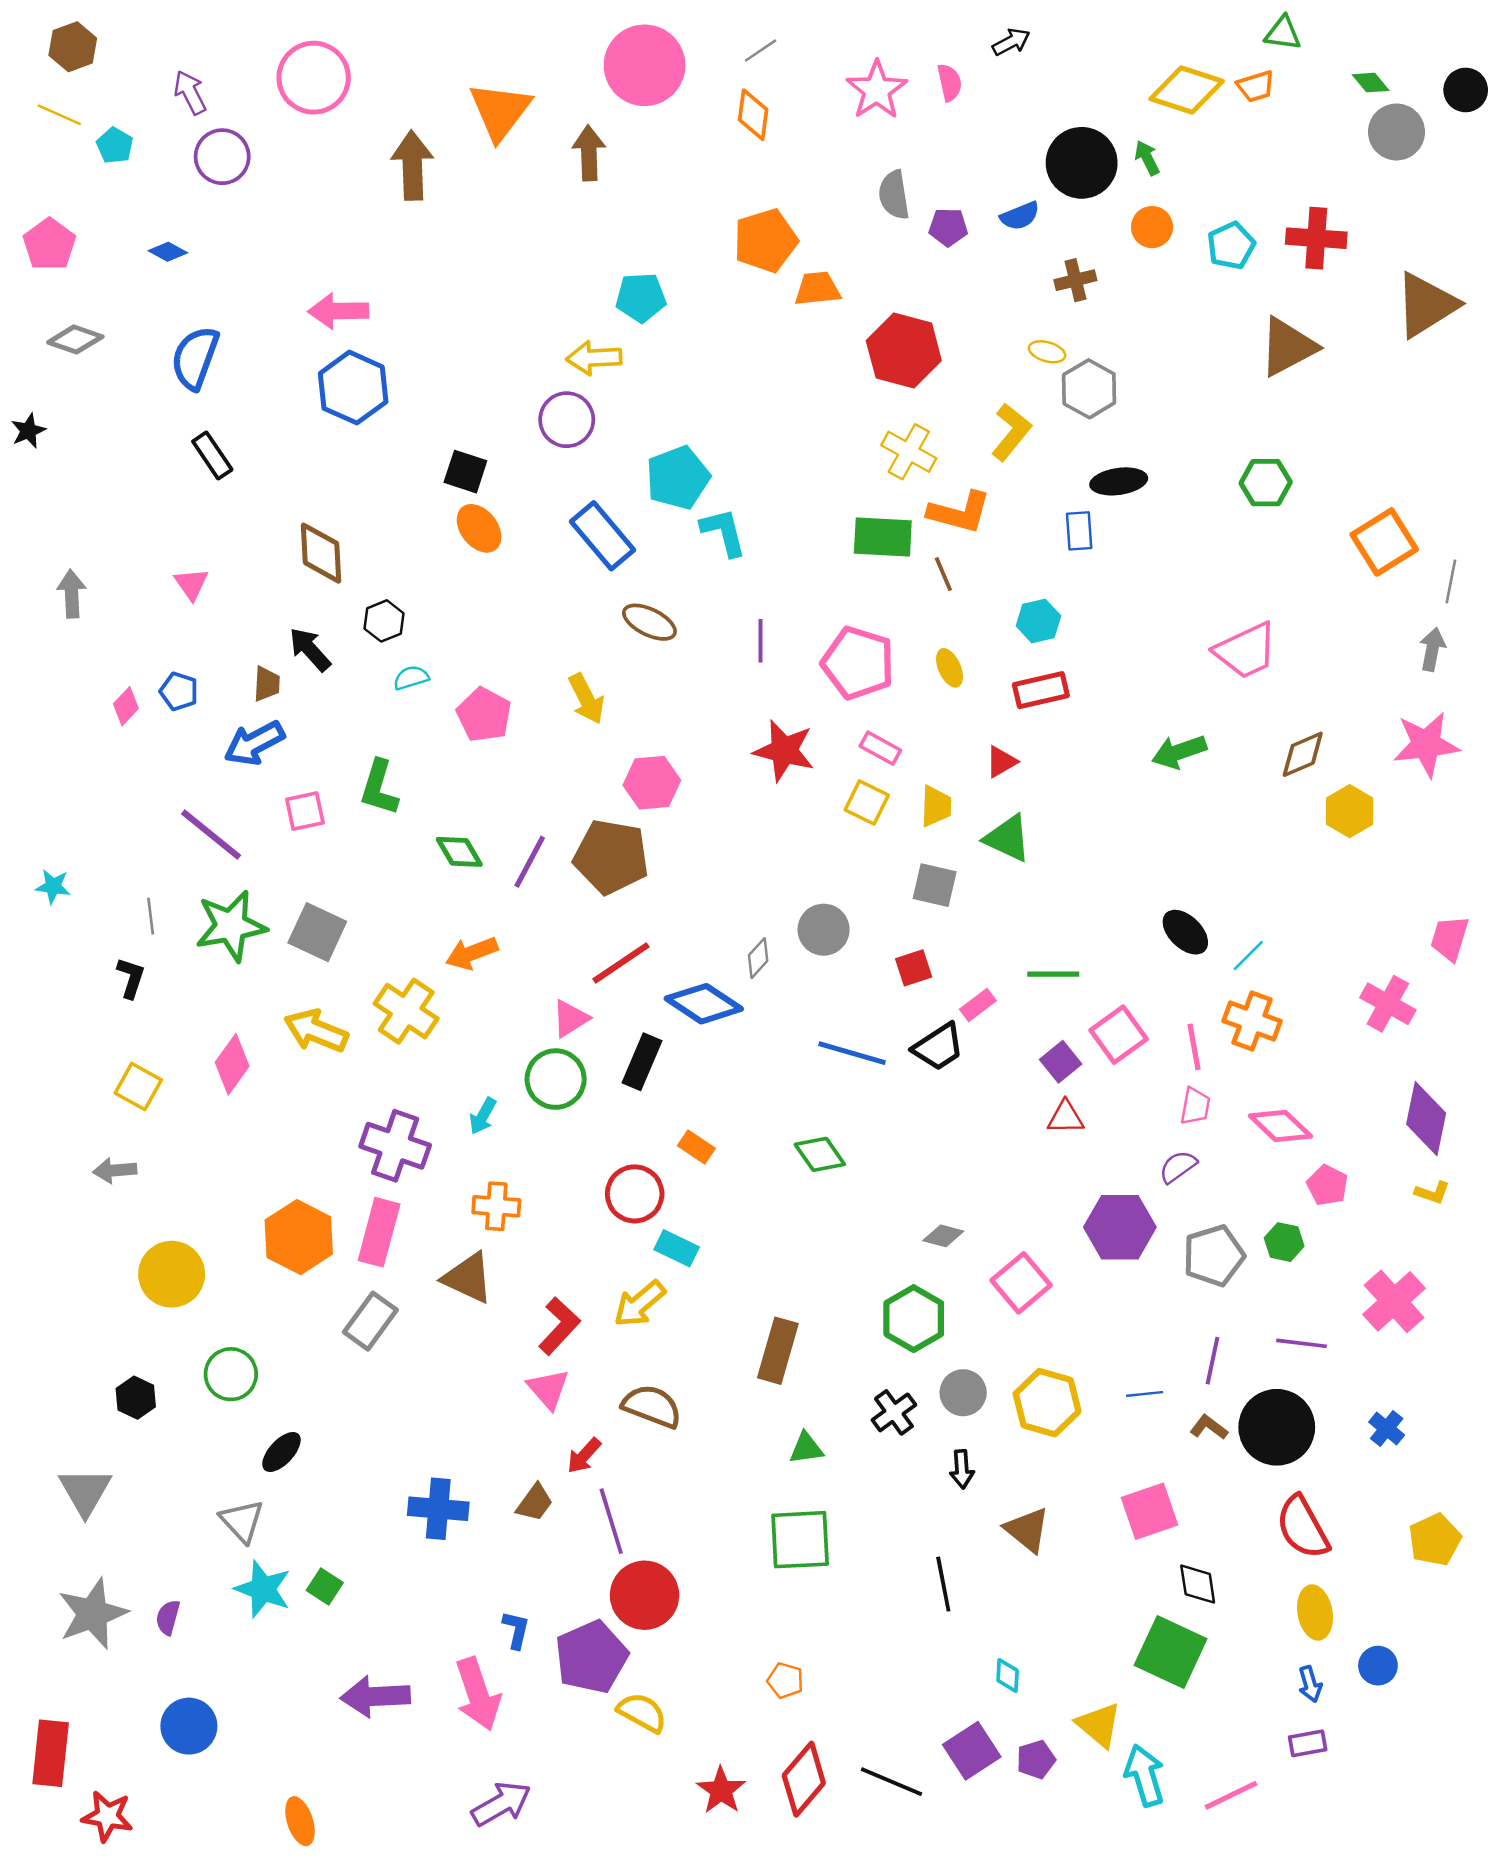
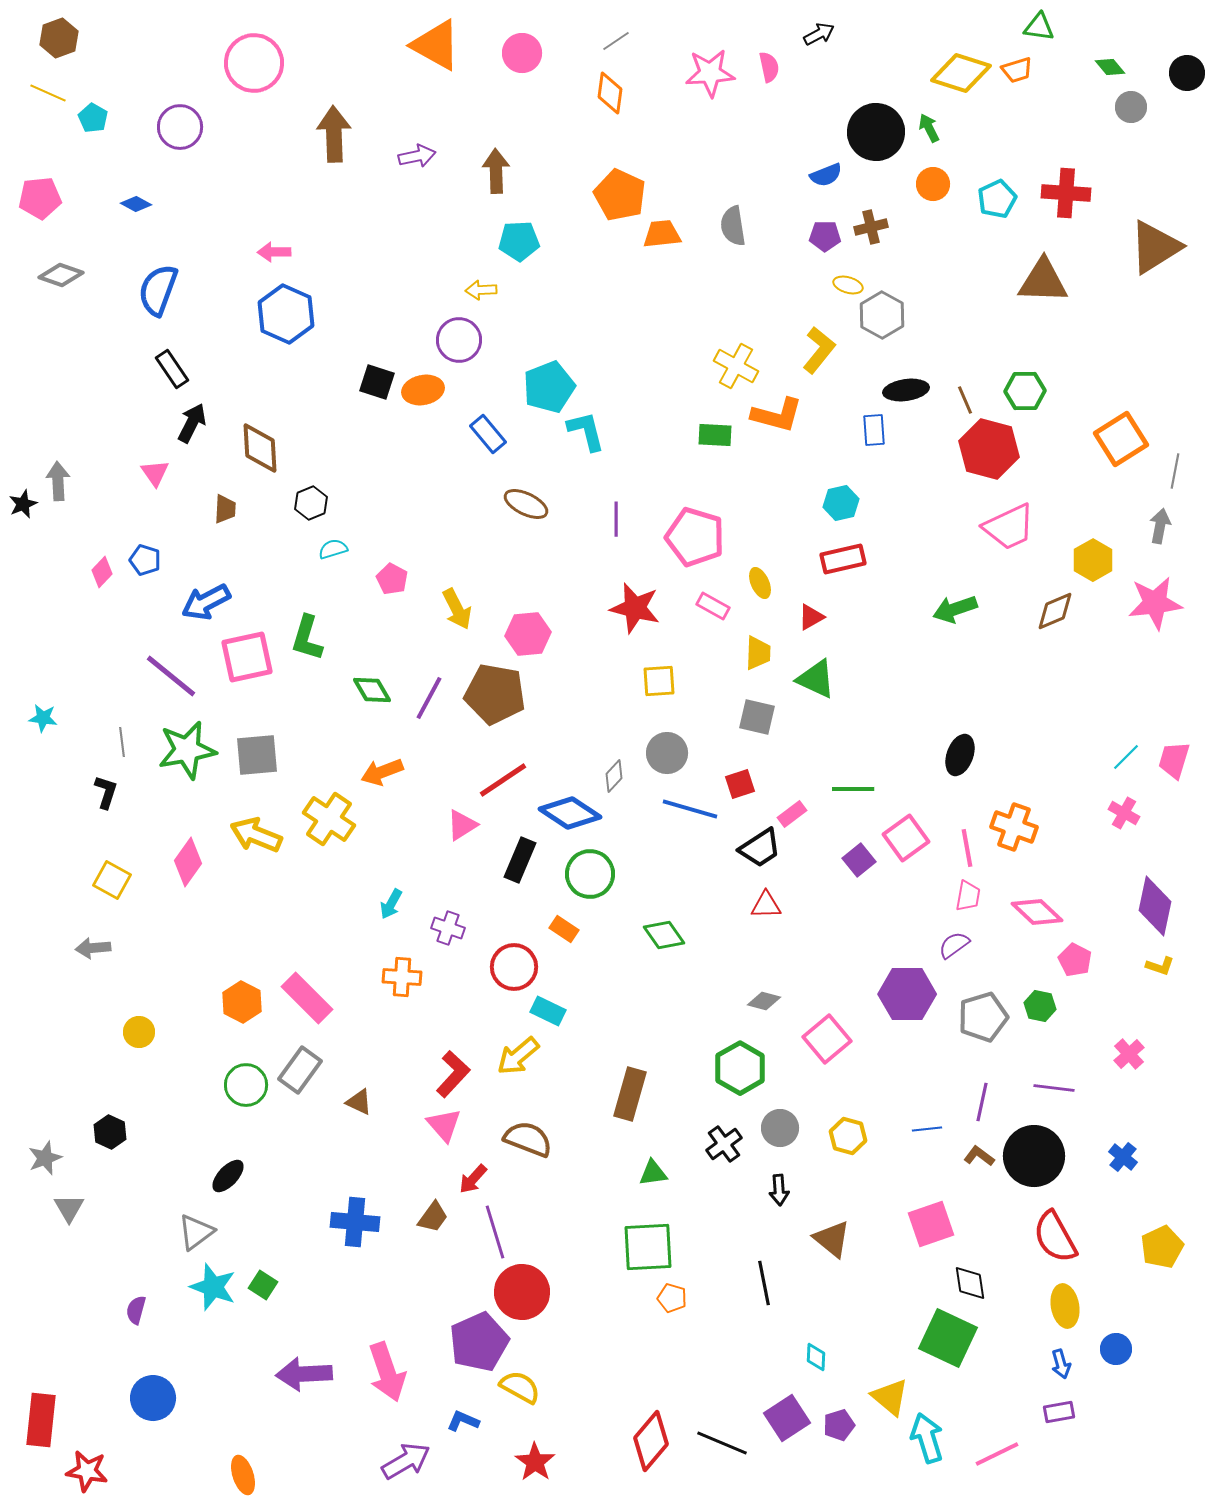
pink circle: (645, 65) -> (522, 53), size x0.6
pink star: (877, 90) -> (710, 73), turned 30
purple arrow: (190, 92) -> (417, 156), moved, turned 105
orange triangle: (500, 111) -> (436, 45), moved, turned -38
gray circle: (1397, 132) -> (1131, 107), size x0.7
brown arrow: (589, 153) -> (496, 171), moved
gray semicircle: (894, 195) -> (733, 226), moved
purple pentagon: (948, 227) -> (825, 236), moved
orange pentagon: (766, 241) -> (620, 195), turned -30
pink pentagon: (49, 244) -> (40, 198), turned 30
pink arrow: (338, 311) -> (274, 252), size x0.7
brown triangle: (1288, 347) -> (1043, 281), turned 30
red hexagon: (904, 351) -> (989, 449), moved
yellow arrow: (594, 358) -> (481, 290), size x0.7
black star: (28, 431) -> (23, 504), moved
orange ellipse: (479, 528) -> (423, 390), moved, turned -63
blue rectangle: (603, 536) -> (488, 434), size x0.7
green rectangle: (883, 537) -> (715, 435), size x0.7
brown line: (943, 574) -> (965, 400), moved
black arrow: (310, 649) -> (192, 423), moved, turned 69
yellow ellipse: (950, 668) -> (760, 583), moved
brown trapezoid: (267, 684) -> (225, 509), moved
yellow arrow: (586, 699) -> (457, 609), moved
pink pentagon: (484, 715) -> (392, 579), size x0.7
yellow square: (867, 802) -> (659, 681), moved, turned -30
pink square: (305, 811) -> (247, 657), size x1.6
yellow hexagon: (1350, 811) -> (1093, 560), moved
gray square: (317, 932) -> (257, 755), turned -30
black ellipse: (1185, 932) -> (960, 755), turned 66
cyan line: (1248, 956) -> (1126, 757), moved
pink cross: (1388, 1004) -> (1124, 813), size x0.7
blue line: (852, 1053) -> (690, 809), moved
green circle: (556, 1079) -> (590, 874), moved
red triangle: (1066, 1117) -> (766, 905), moved
purple cross: (395, 1146) -> (448, 928), moved, size x0.6
pink rectangle: (379, 1232) -> (307, 998), turned -60
orange hexagon: (299, 1237) -> (242, 1002), size x0.7
yellow circle: (172, 1274) -> (139, 1032), size x0.6
brown triangle: (468, 1278) -> (359, 1102), moved, size x0.6
pink cross: (1394, 1301) -> (1129, 1054), size x0.6
green circle: (231, 1374) -> (246, 1085), moved
yellow hexagon: (1047, 1403) -> (848, 1136), size x0.7
gray triangle: (85, 1491) -> (69, 1208), size x0.7
gray triangle: (242, 1521) -> (196, 1232), turned 36
gray star: (93, 1614) -> (45, 1158), moved, size x0.6
blue L-shape: (516, 1630) -> (463, 1421), moved, turned -80
orange pentagon: (785, 1680) -> (672, 1298), moved
red star: (721, 1790) -> (535, 1462), moved

